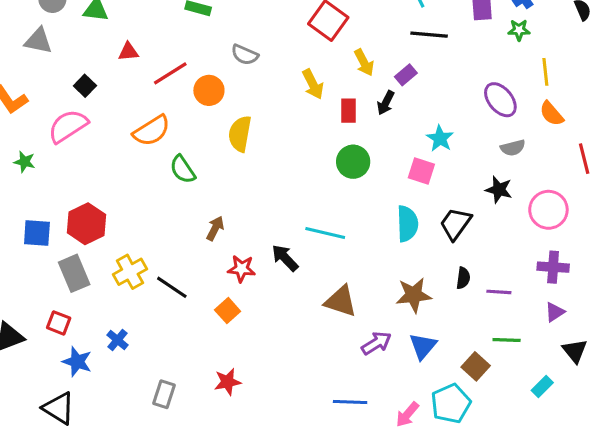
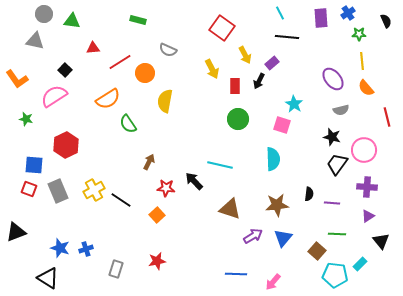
green star: (519, 30) -> (359, 34), moved
red hexagon: (86, 224) -> (66, 145), moved
black trapezoid: (455, 224) -> (337, 164), moved
red square: (59, 323) -> (29, 189), moved
blue cross: (118, 340) -> (86, 249), moved, turned 32
cyan pentagon: (451, 404) -> (335, 275), moved, turned 30

